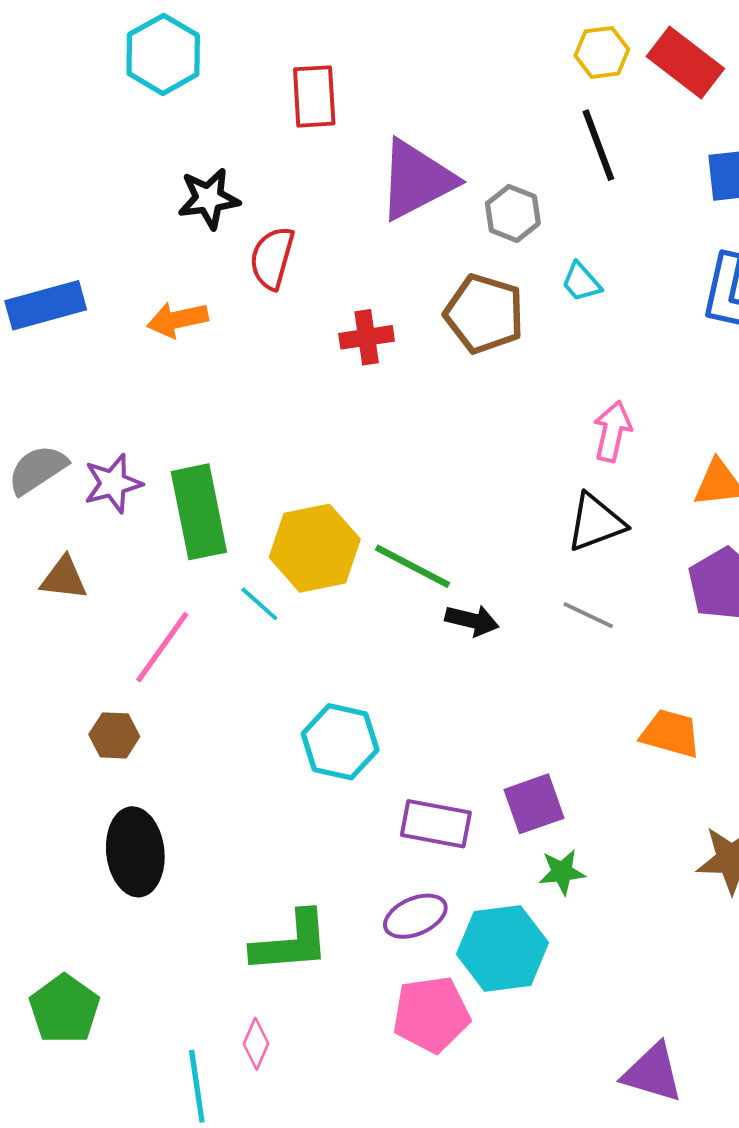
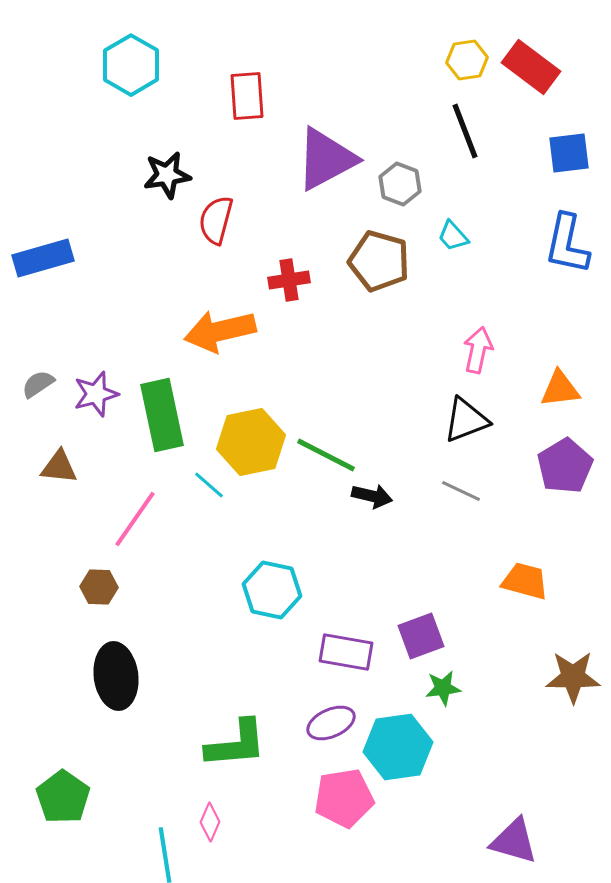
orange arrow: (177, 320) -> (220, 331), moved, size x1.5
gray semicircle: (37, 470) -> (38, 384), size x0.7

